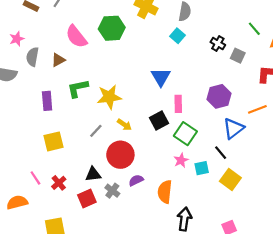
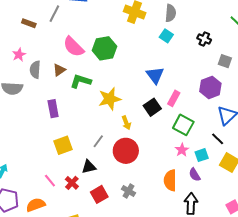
green hexagon: (112, 28) -> (104, 48), moved
gray square: (238, 56) -> (225, 61), moved
green L-shape: (78, 88) -> (81, 81), moved, turned 35
pink rectangle: (178, 104) -> (174, 98), turned 35
black square: (159, 120) -> (152, 107), moved
yellow arrow: (124, 125) -> (126, 123), turned 40
gray line: (96, 131) -> (98, 141), moved
black triangle: (93, 174) -> (89, 167), moved
purple semicircle: (136, 180) -> (195, 175), moved, turned -88
gray cross: (112, 191) -> (129, 191), moved

